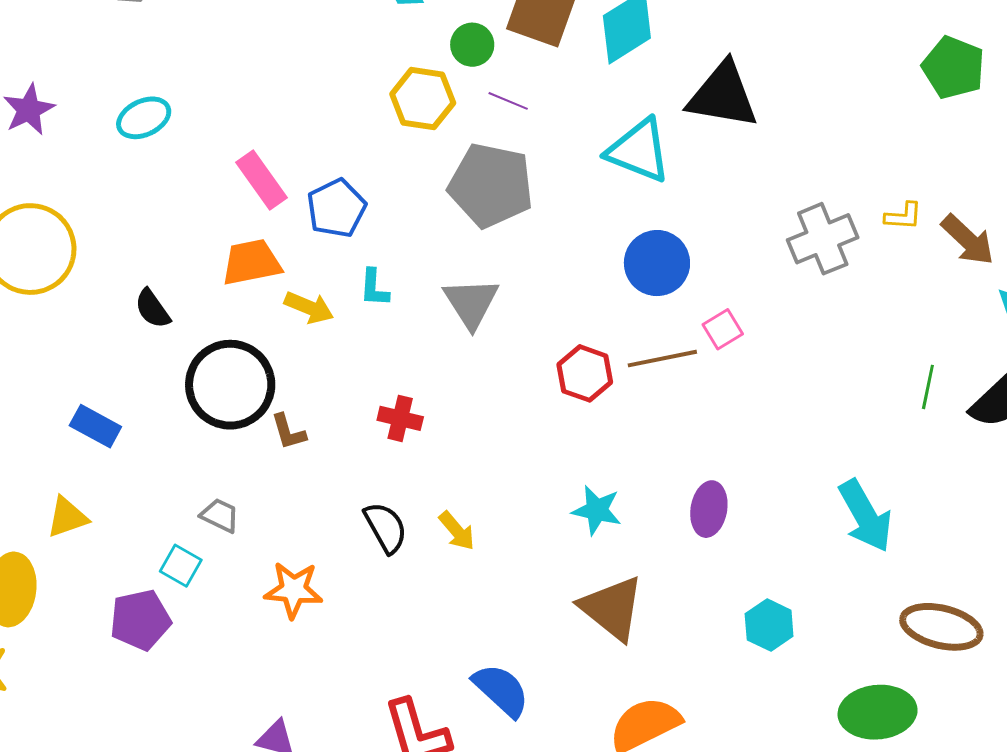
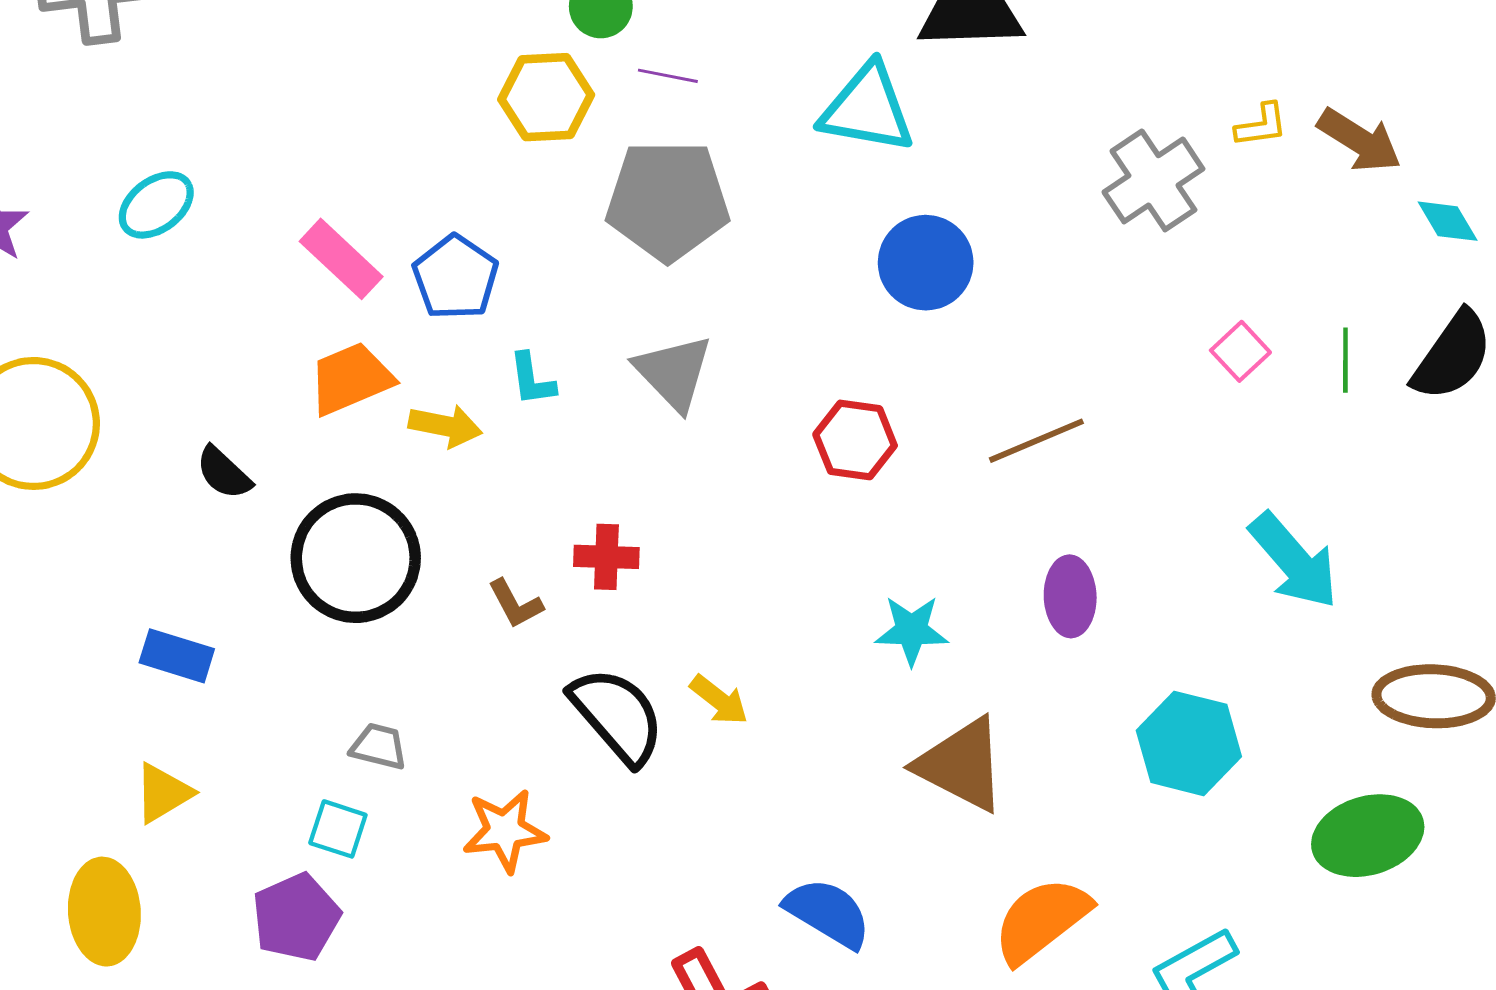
pink square: (723, 329) -> (1240, 351), moved
brown line: (662, 359) -> (1036, 441), moved
brown L-shape: (288, 432) -> (515, 604), moved
black semicircle: (386, 527) -> (617, 716), size x1.4
cyan hexagon: (769, 625) -> (1189, 743), size x1.4

